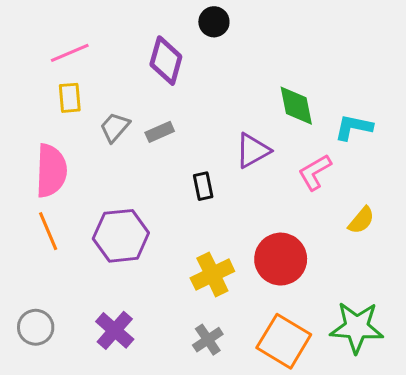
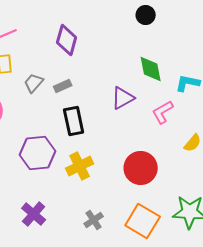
black circle: (214, 22) -> (146, 15), moved
black rectangle: (203, 186) -> (74, 121), moved, size x1.6
yellow cross: (212, 275) -> (80, 166), moved

